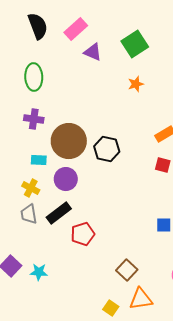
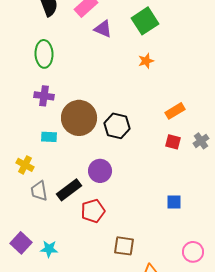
purple circle: (66, 179) -> (100, 171), moved
yellow cross: (31, 188) -> (25, 165), moved
brown square: (127, 270) -> (124, 246), moved, turned -35

